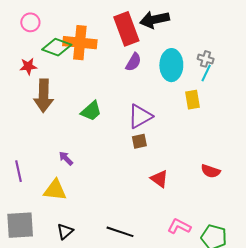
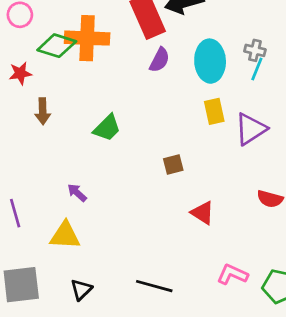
brown arrow: (44, 96) -> (43, 111), size x0.6
yellow rectangle: (192, 100) -> (214, 111), moved
purple triangle: (140, 116) -> (251, 129), moved

